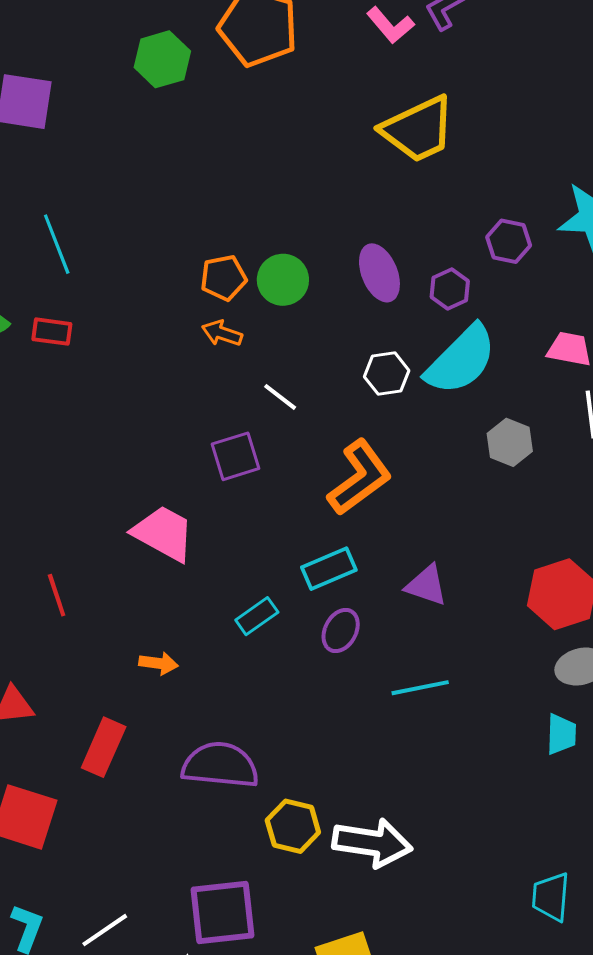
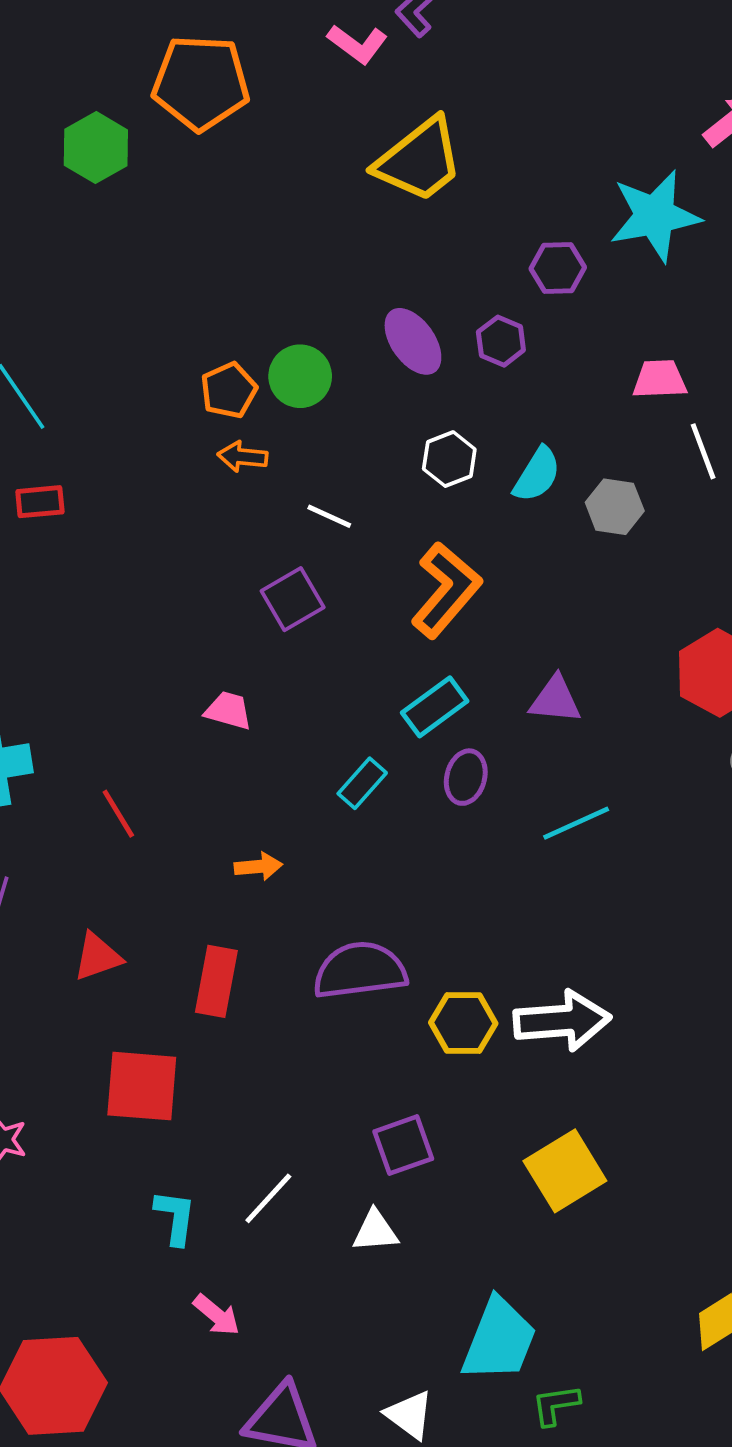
cyan semicircle: (461, 360) -> (537, 475), moved, size x0.6
pink trapezoid: (163, 533) -> (228, 711), size x0.6
purple square: (222, 913) -> (403, 1145), size x0.7

